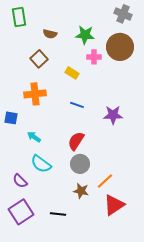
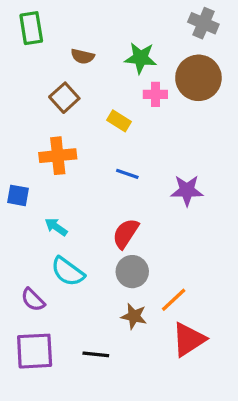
purple square: (21, 212) -> (35, 351), turned 30

